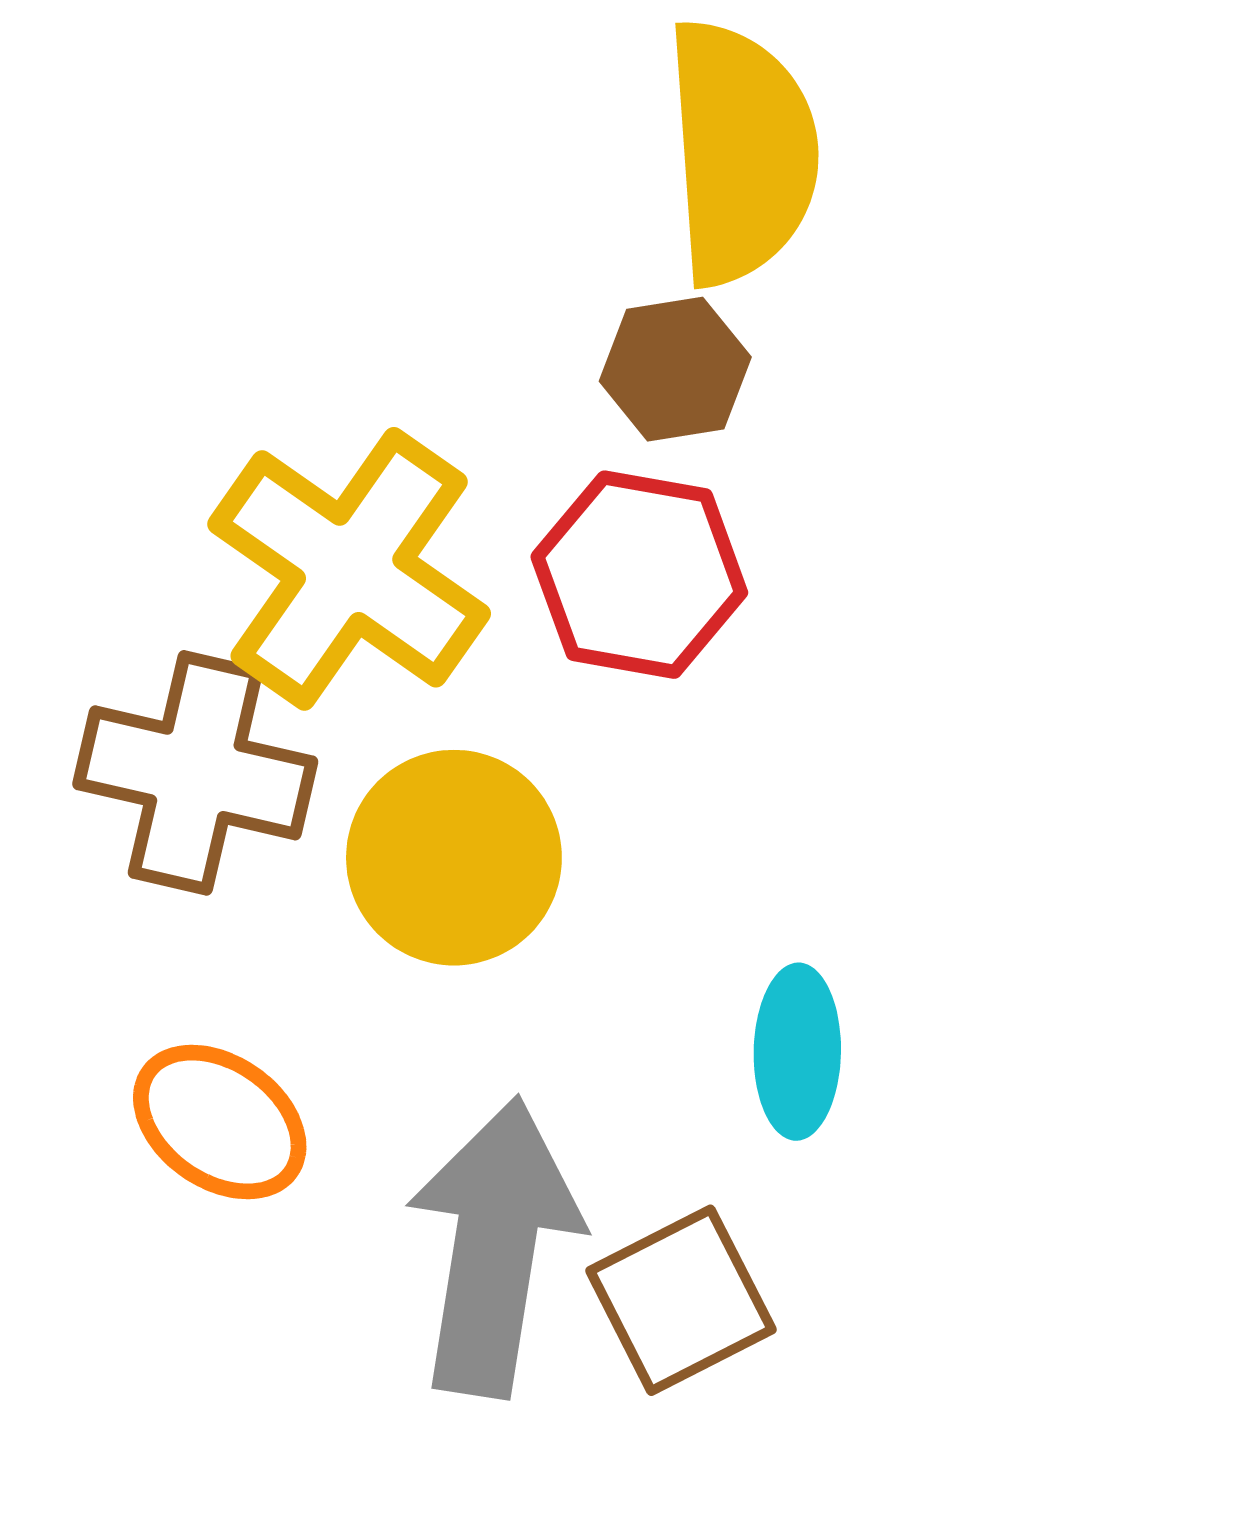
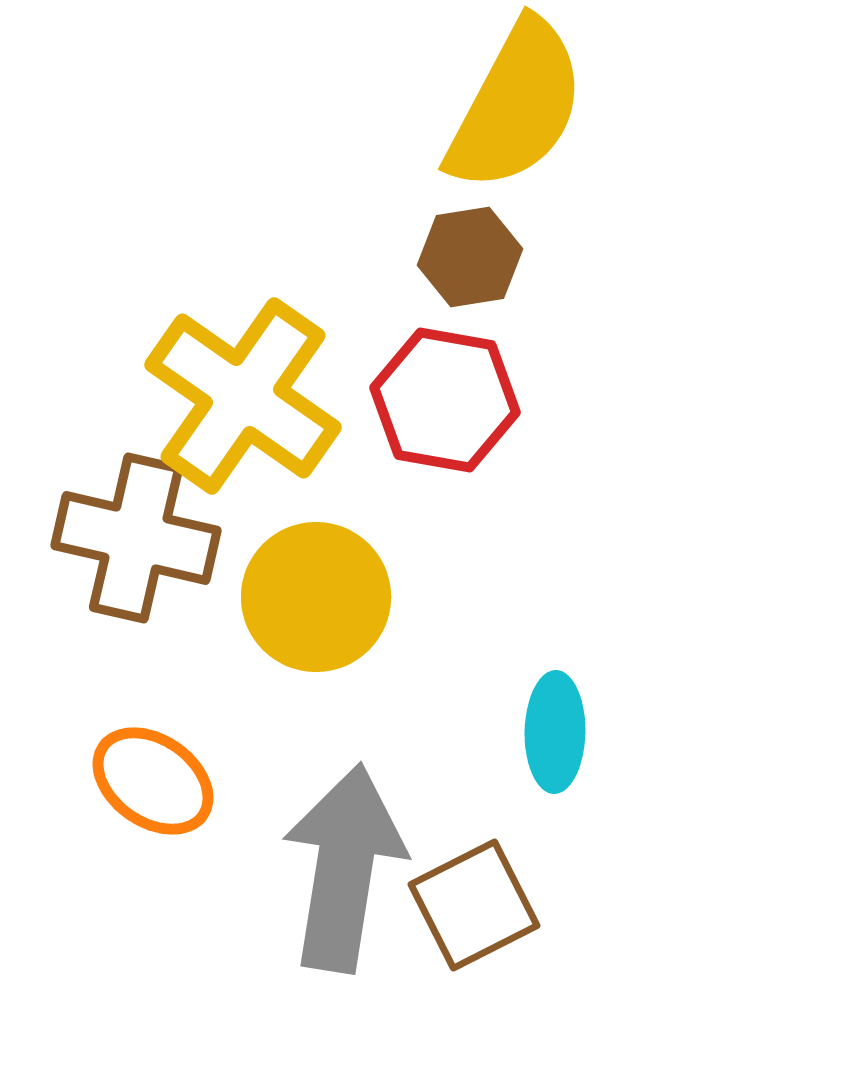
yellow semicircle: (741, 152) -> (516, 106), turned 32

